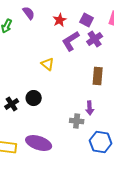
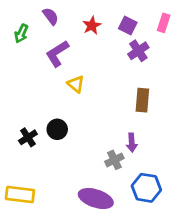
purple L-shape: (71, 41) -> (57, 53), moved
gray cross: (77, 121) -> (114, 160), turned -32
purple ellipse: (39, 143) -> (96, 198), moved

